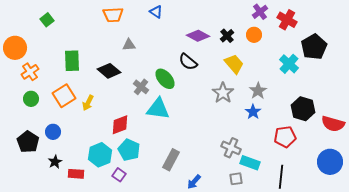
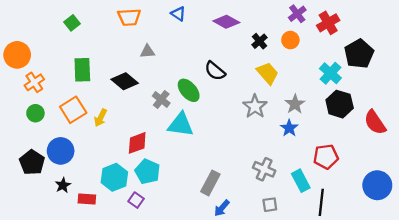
green square: (47, 20) -> (72, 23), moved
red cross: (287, 20) -> (328, 23), turned 30
purple diamond: (198, 36) -> (226, 22), moved
black hexagon: (303, 109) -> (340, 104), moved
red semicircle: (333, 124) -> (375, 122), moved, turned 40
blue circle: (53, 132) -> (61, 151), size x1.5
gray rectangle: (171, 160) -> (210, 183), moved
cyan rectangle: (250, 163) -> (301, 181), moved, turned 42

